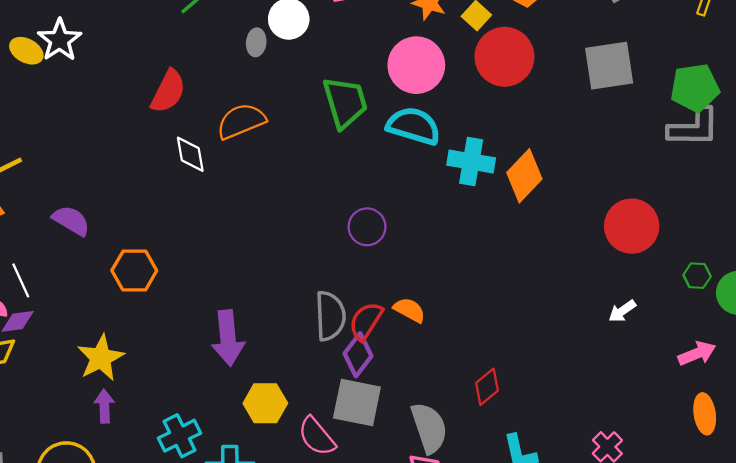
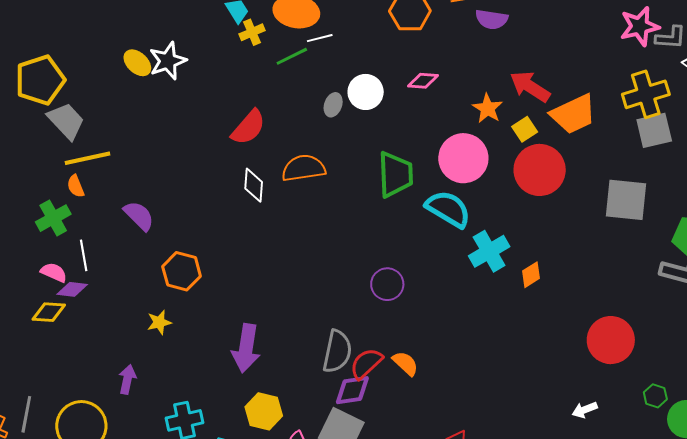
cyan cross: (471, 162) -> (489, 251), turned 36
orange diamond: (524, 176) -> (531, 275), size x0.6
purple diamond: (358, 355) -> (352, 390), turned 30
yellow star: (101, 358) -> (159, 322), moved, size x0.6

